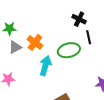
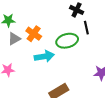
cyan arrow: (45, 66) -> (44, 56), turned 66

